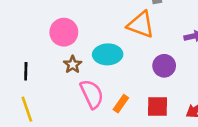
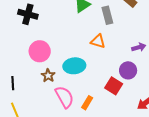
orange triangle: (141, 25) -> (98, 41), size x0.7
purple circle: (164, 66) -> (128, 70), moved
red square: (158, 106) -> (114, 86), moved, turned 36

